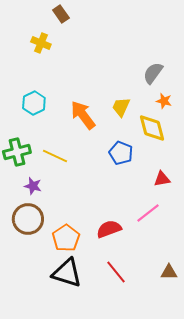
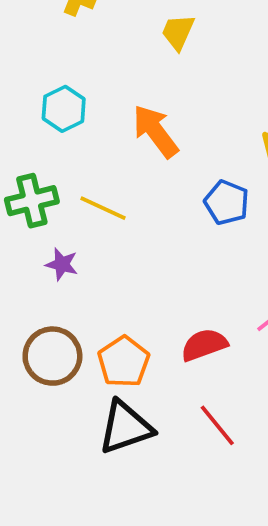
yellow trapezoid: (121, 107) -> (178, 32), moved
brown circle: (28, 219) -> (52, 356), moved
black triangle: (67, 273) -> (125, 427), turned -36

